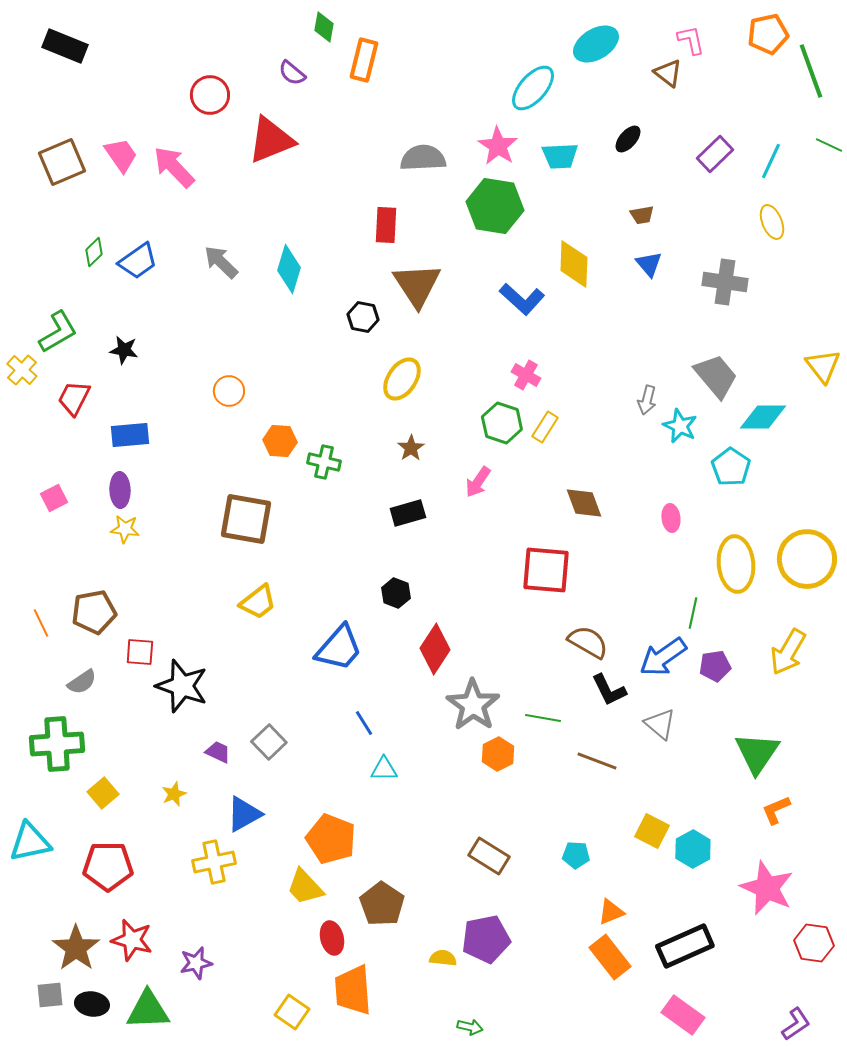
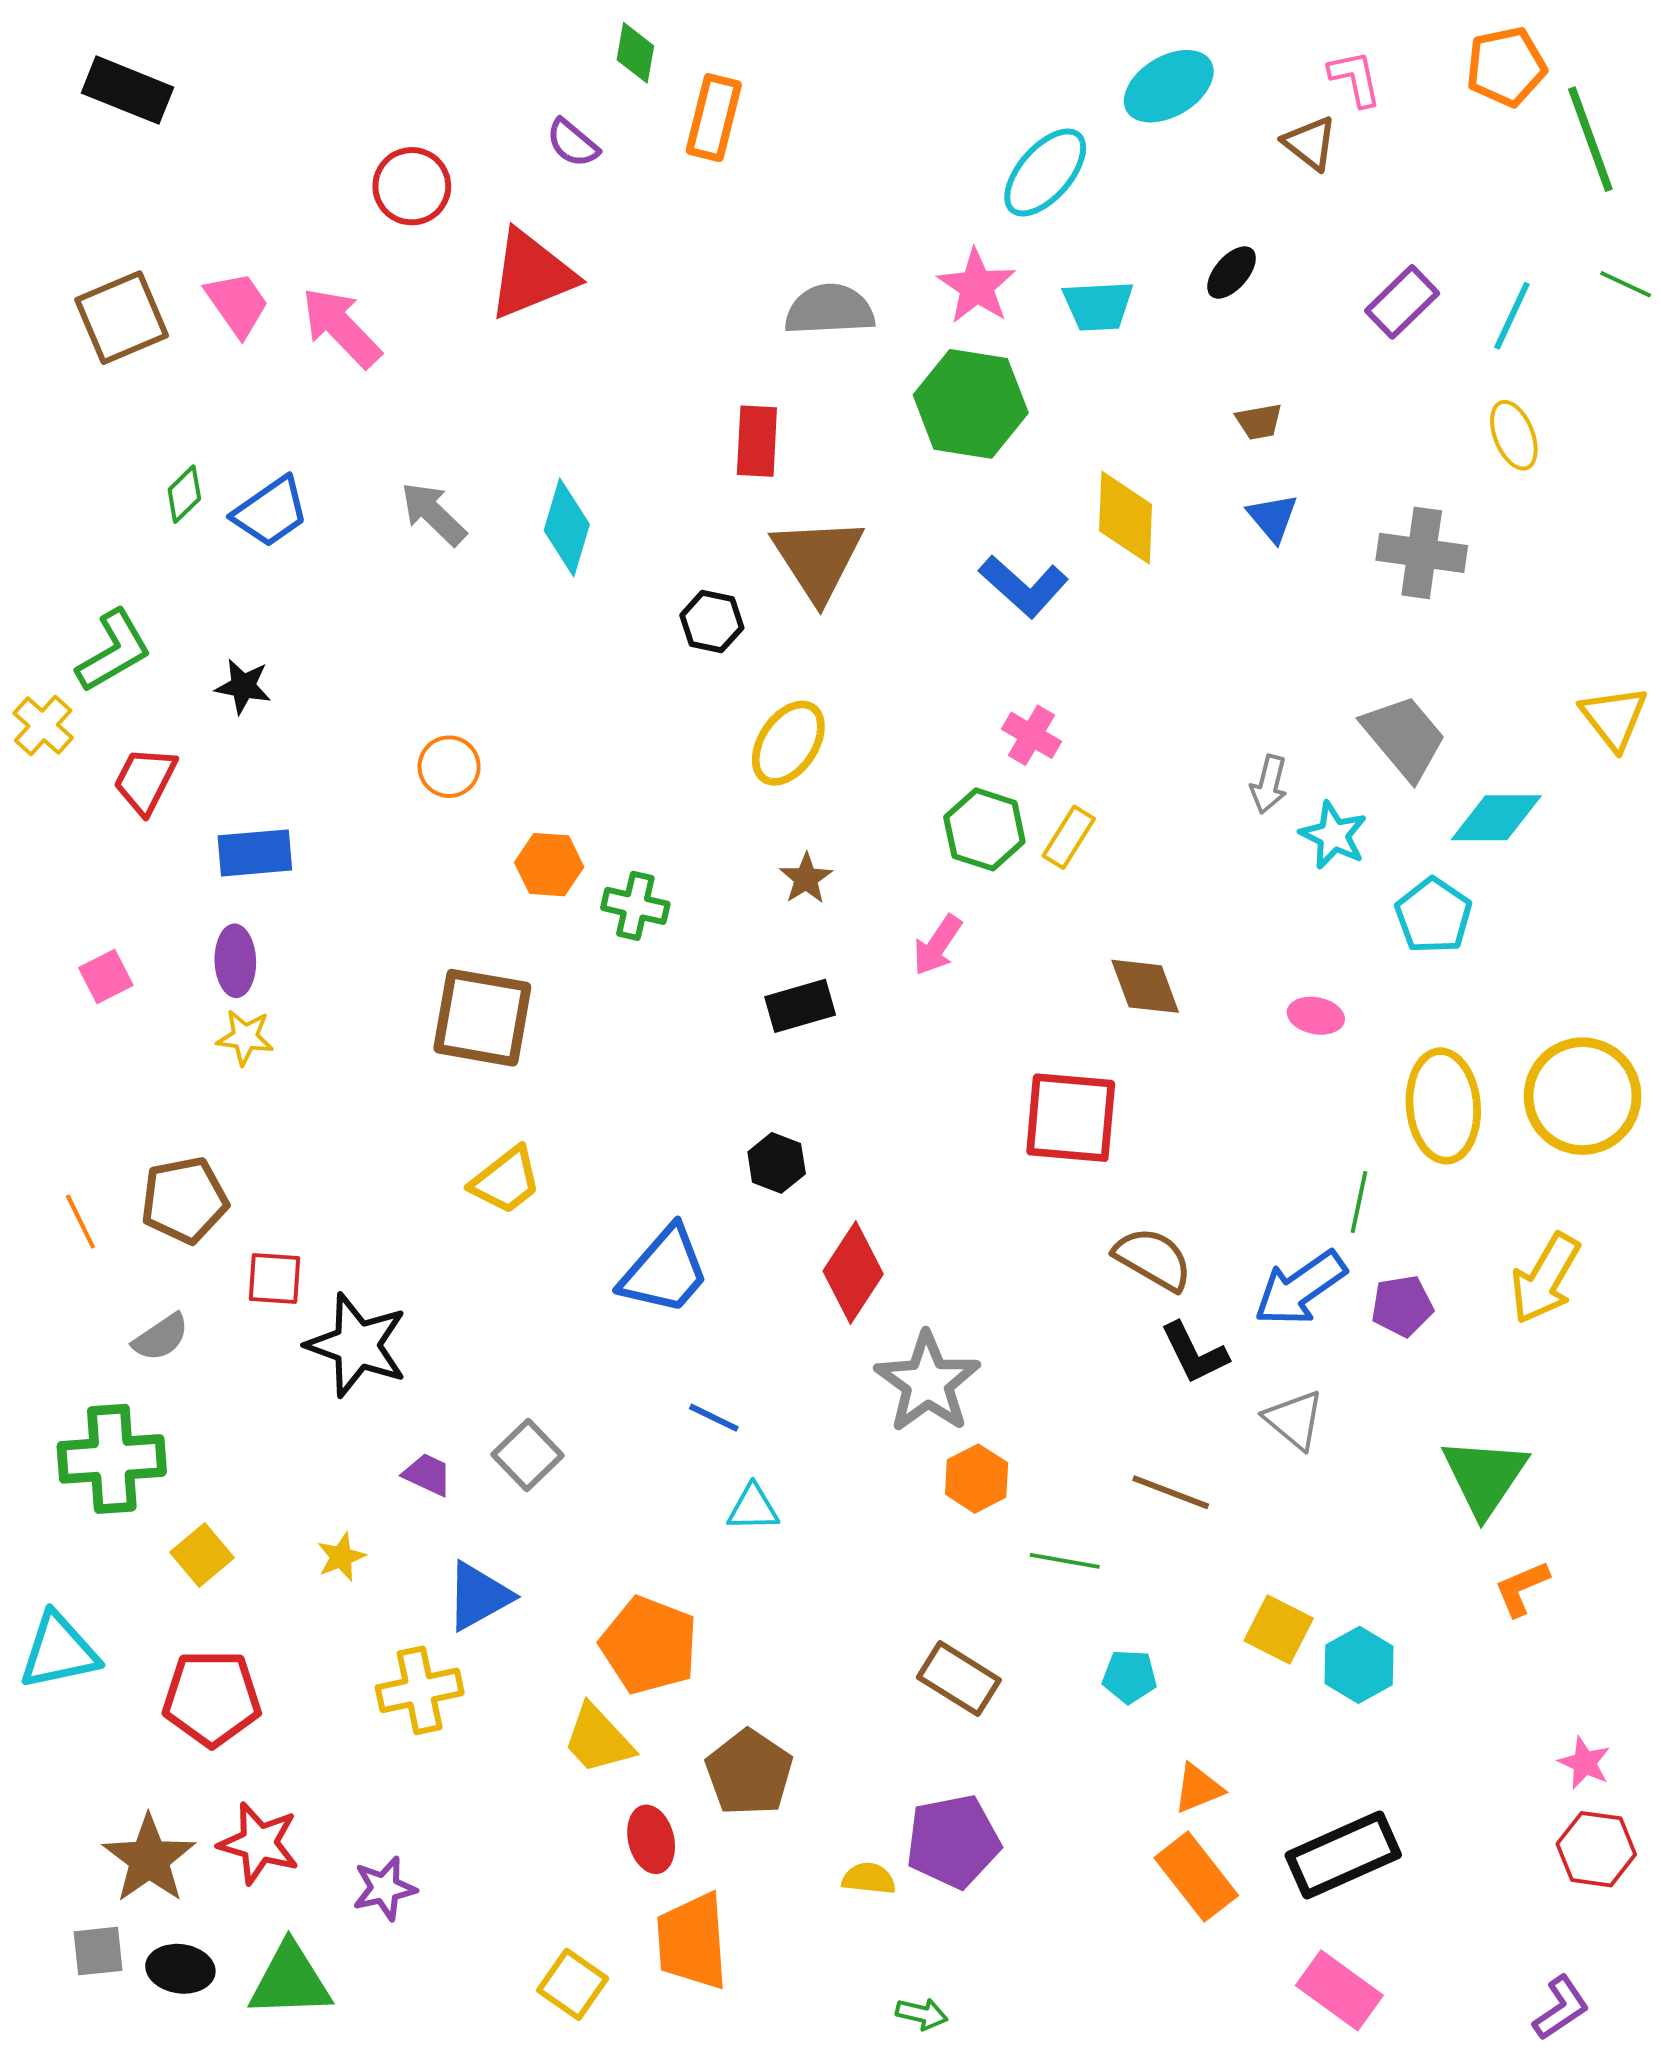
pink ellipse: (671, 518) -> (1316, 1016), turned -72
green line: (543, 718) -> (1065, 1561), moved
blue line: (364, 723) -> (714, 1418), turned -32
pink star: (767, 888) -> (1584, 1763), moved, size x0.5

